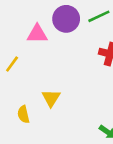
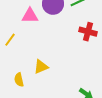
yellow triangle: (51, 98) -> (41, 67), turned 35

